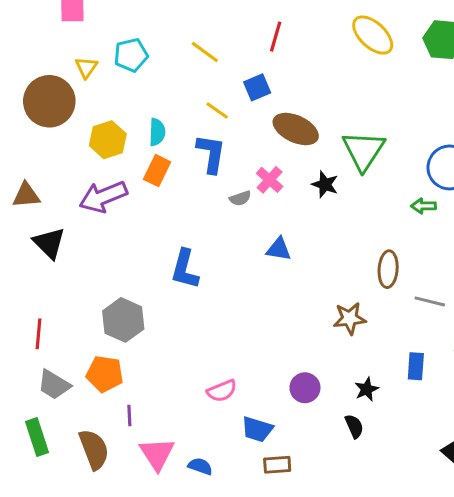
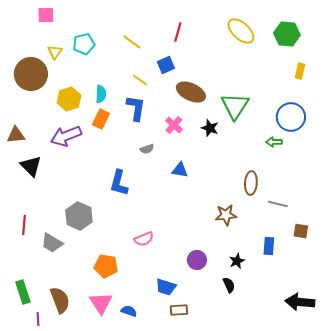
gray semicircle: (240, 198) -> (147, 149), moved
orange pentagon: (105, 374) -> (106, 266), moved
gray trapezoid: (54, 385) -> (52, 243), moved
pink semicircle: (222, 391) -> (144, 239), moved
purple line: (129, 415) -> (38, 319), moved

